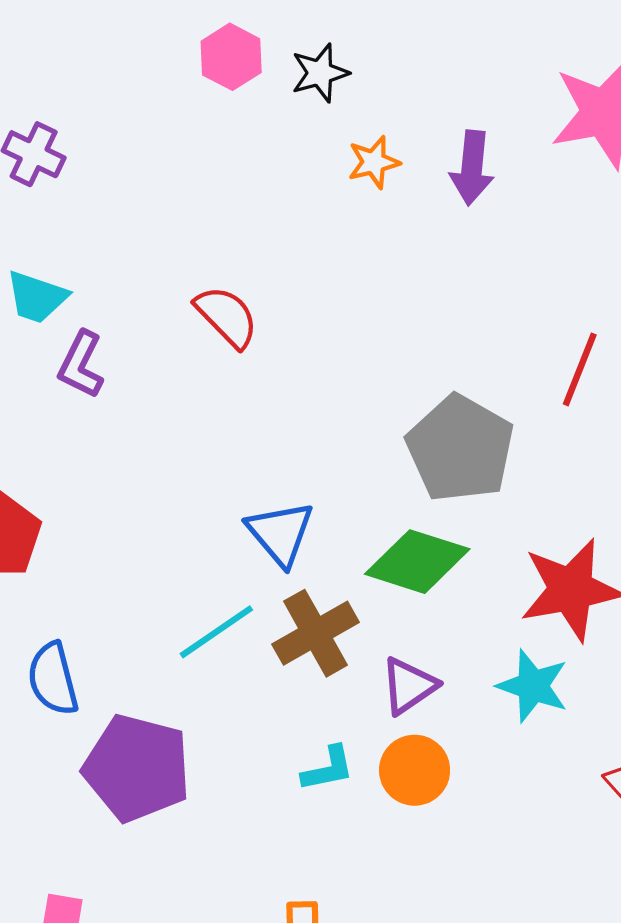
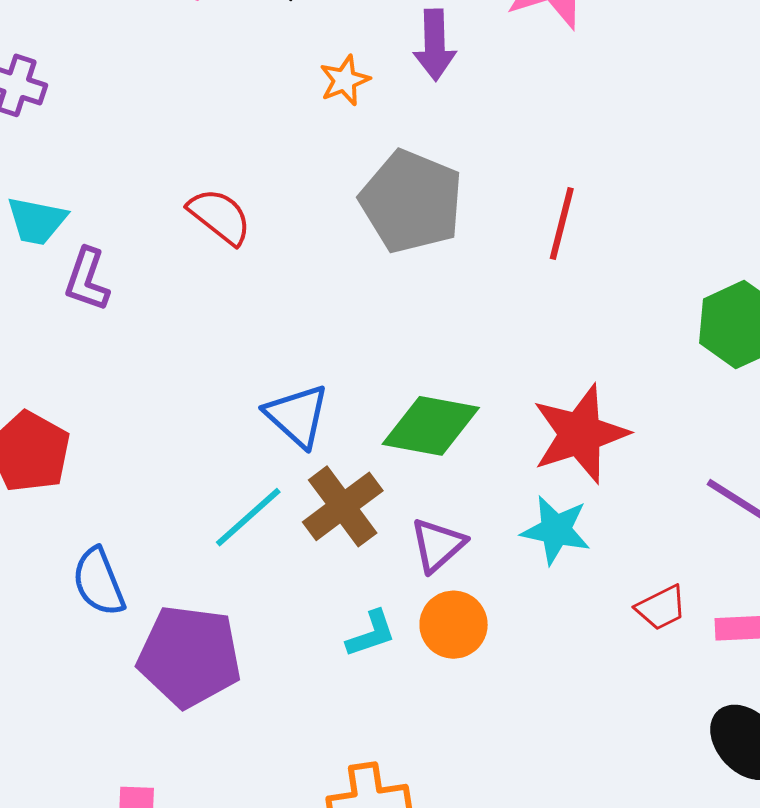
orange star: (374, 162) -> (345, 80), moved
gray pentagon: (460, 449) -> (411, 201), moved

